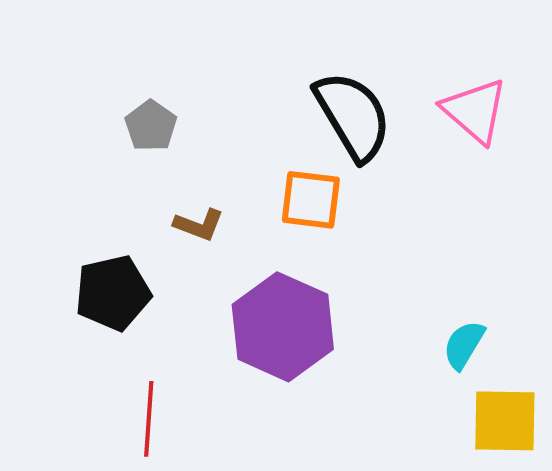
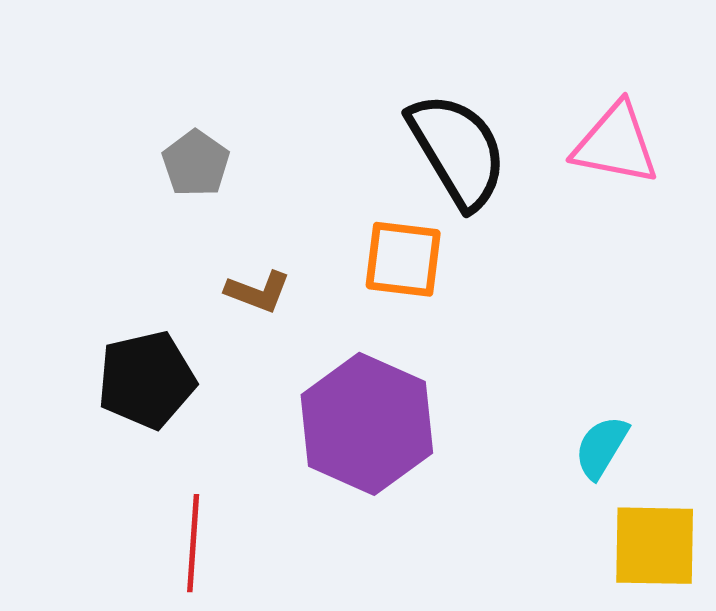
pink triangle: (475, 111) -> (616, 144), turned -30

